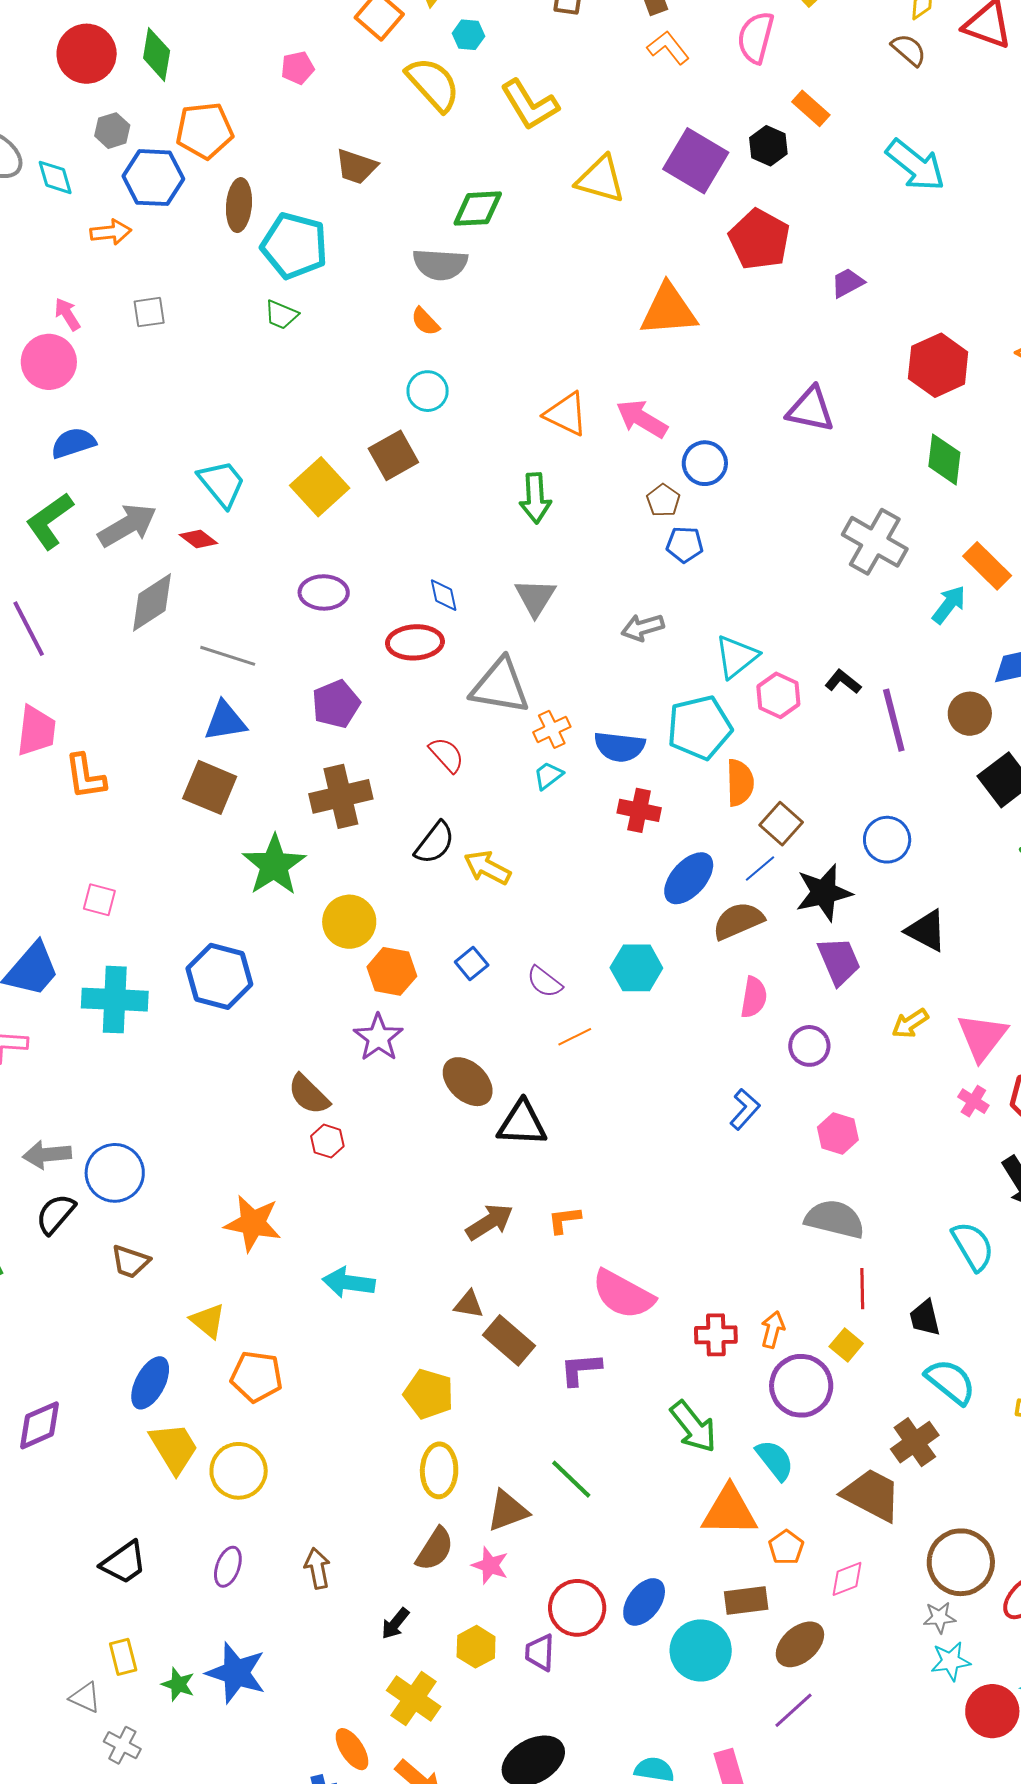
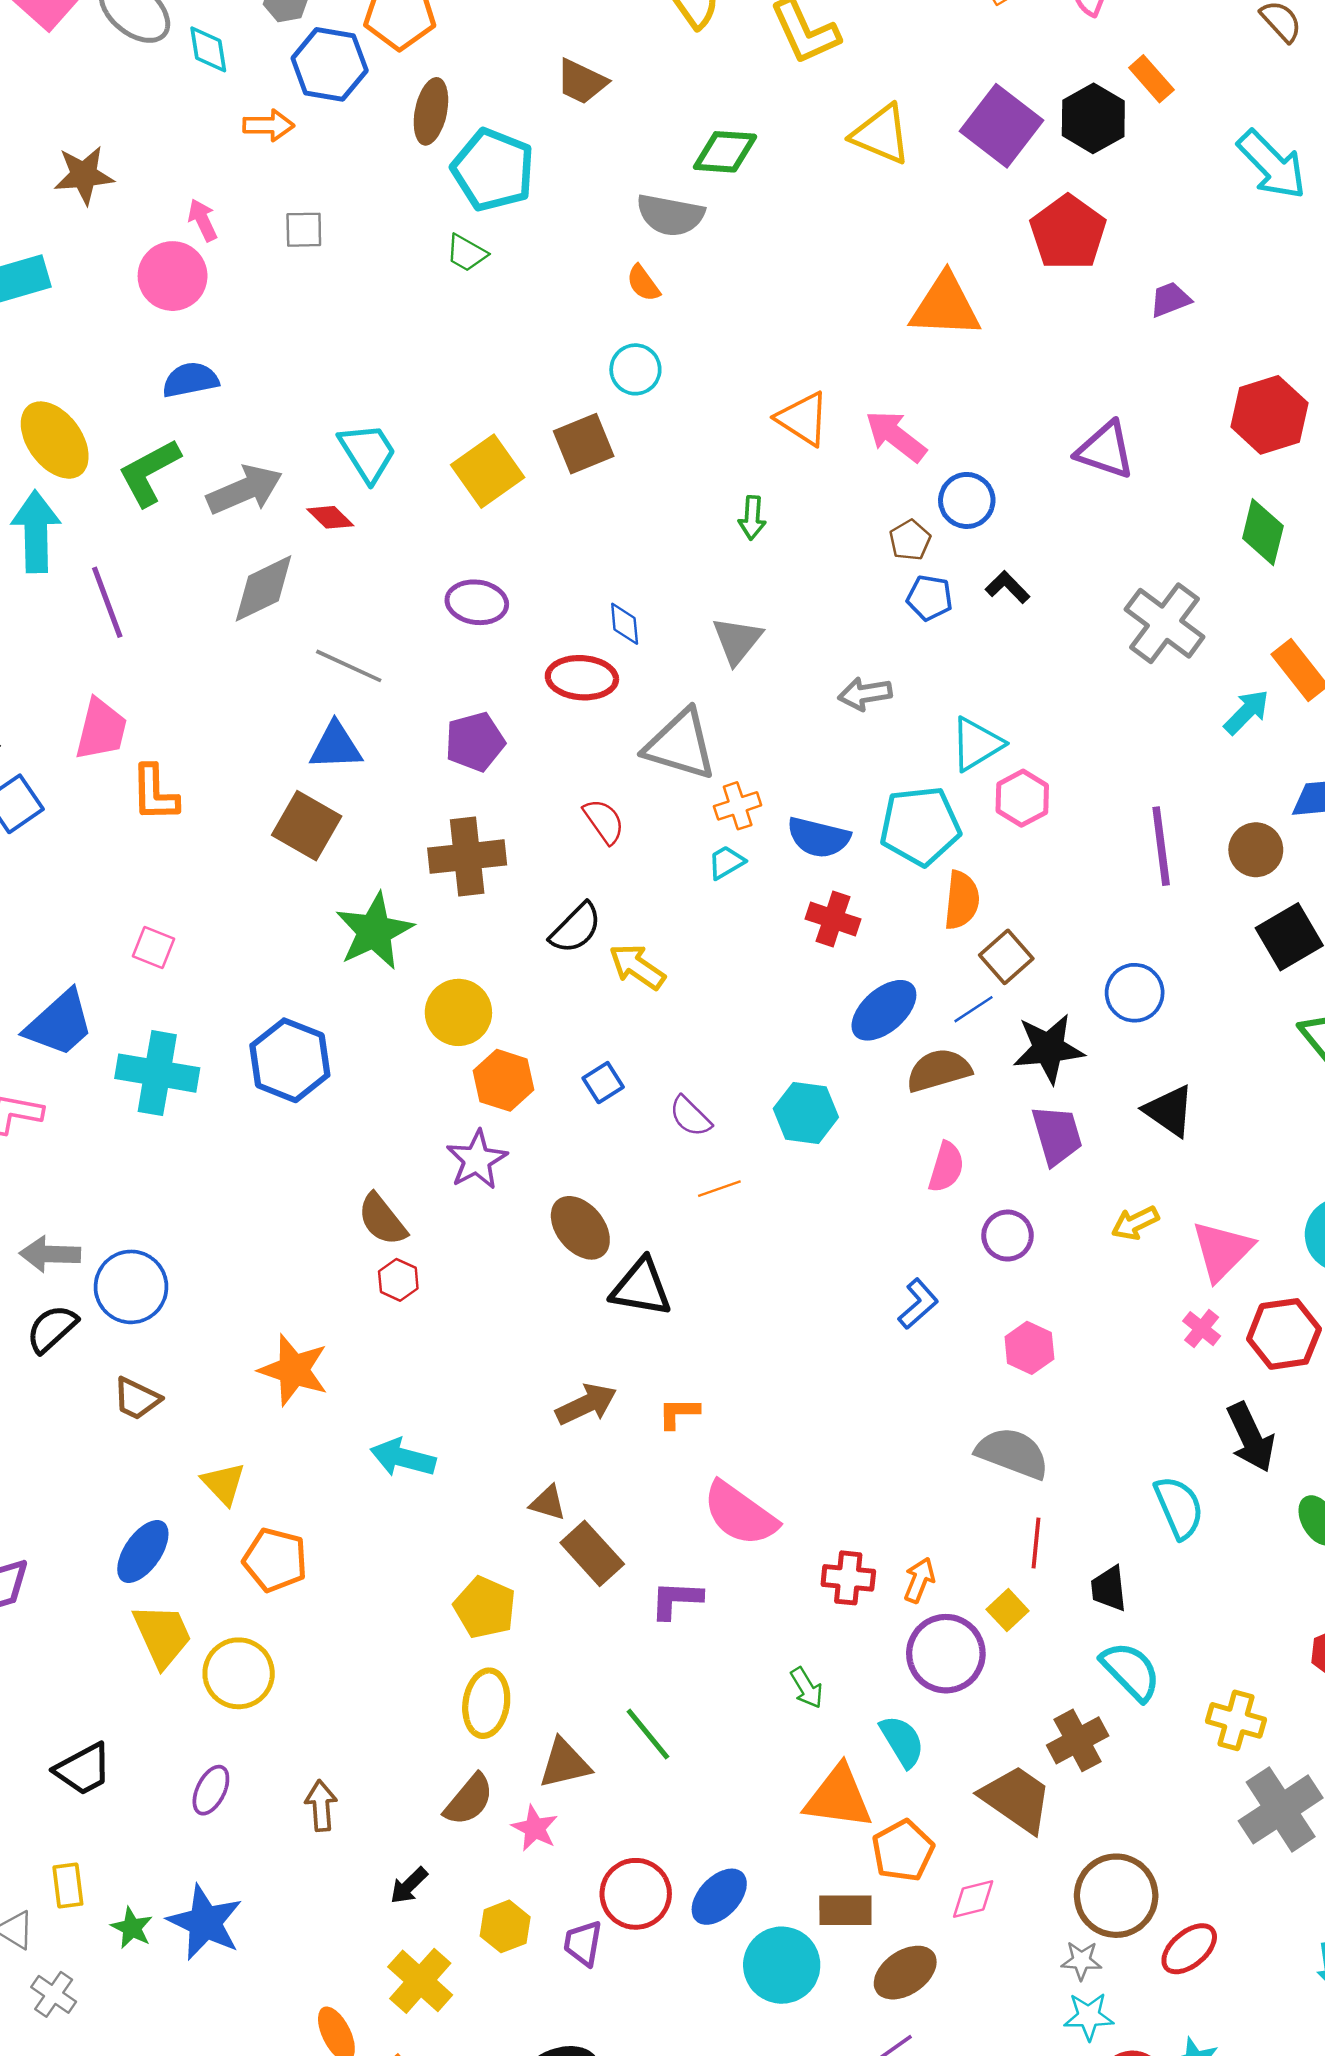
black hexagon: (768, 146) -> (1093, 118), size x1.4
green arrow: (535, 498) -> (752, 518), size x0.7
black L-shape: (843, 682) -> (1008, 587), moved
green arrow: (693, 1427) -> (807, 1688), size x0.6
orange pentagon: (786, 1547) -> (903, 1851), size x1.4

